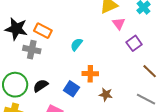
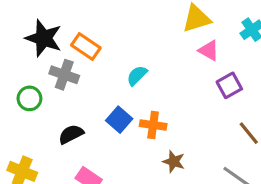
pink triangle: (119, 24) -> (209, 50), turned -32
green circle: (15, 85) -> (29, 98), moved, size x0.6
blue square: (71, 89) -> (119, 120), moved

